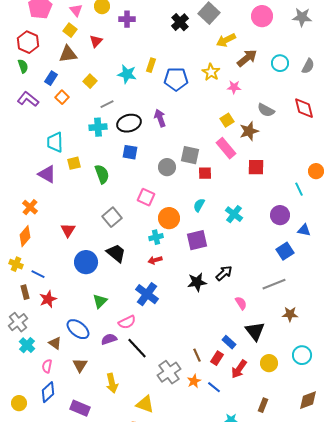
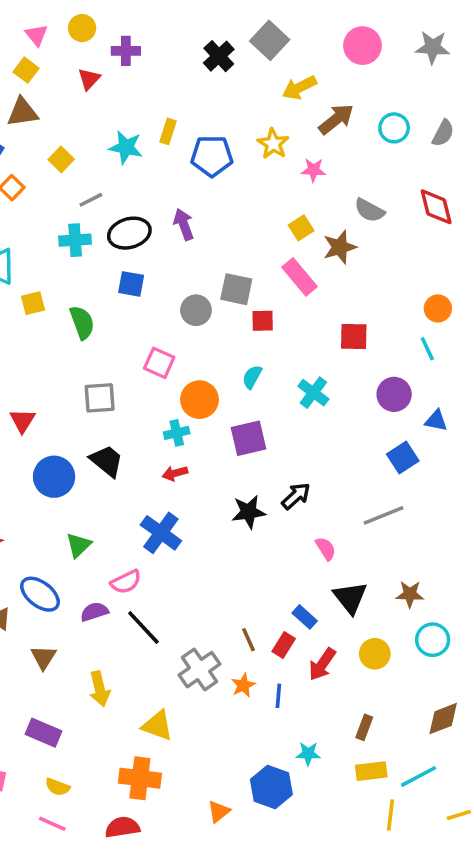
red triangle: (96, 41) -> (89, 79), moved
red square: (256, 167) -> (354, 337), moved
orange circle: (316, 171) -> (438, 308), moved
gray square: (112, 217) -> (100, 398), turned 36
brown star: (290, 314) -> (410, 594), moved
blue line: (214, 387) -> (278, 696), turned 56

